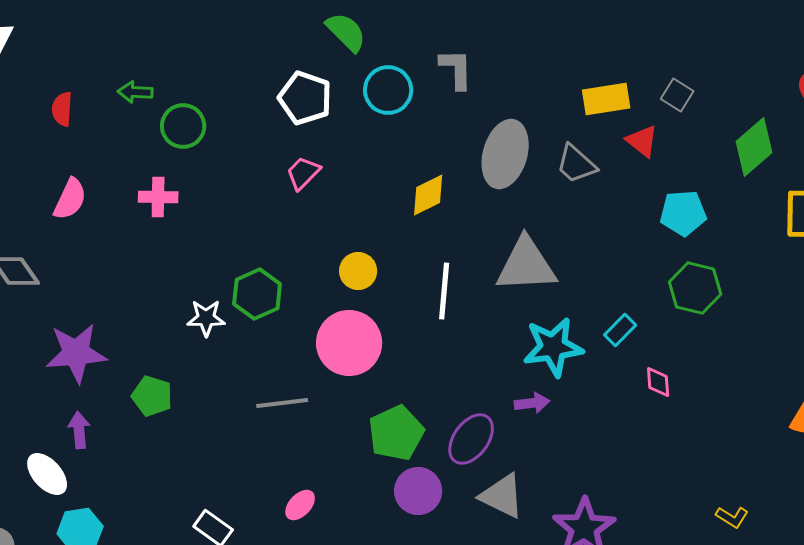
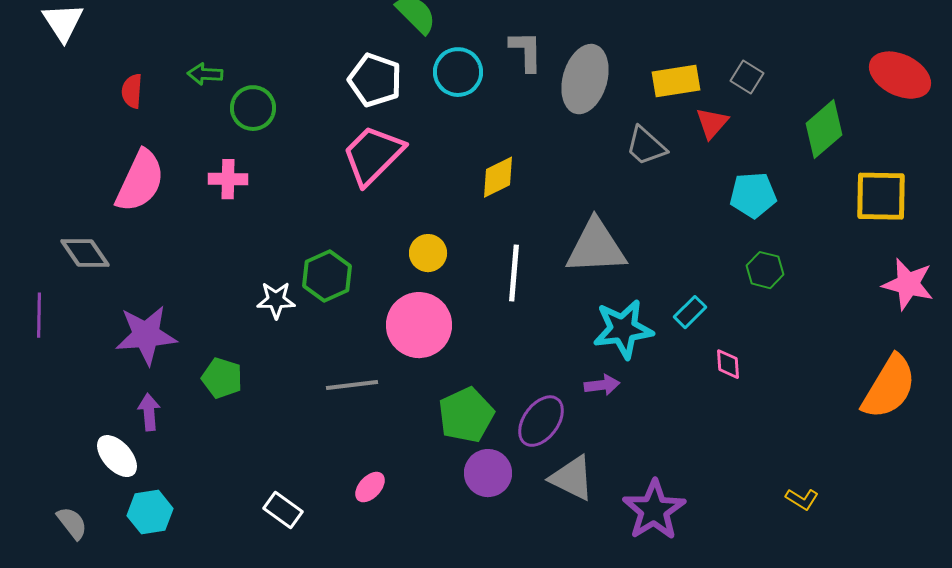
red triangle: (642, 141) -> (712, 123), turned 33
gray ellipse: (505, 154) -> (585, 79), moved
pink trapezoid: (303, 173) -> (373, 155), size x1.8
pink semicircle: (70, 199) -> (140, 181), size x1.5
green hexagon: (695, 288) -> (765, 270), size x0.7

